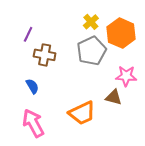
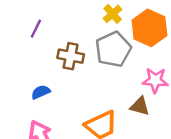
brown cross: (45, 55) -> (71, 56), moved
blue semicircle: (32, 86) -> (41, 92), turned -84

